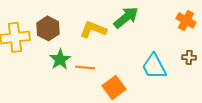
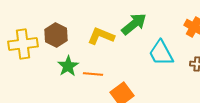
cyan trapezoid: (154, 66) -> (161, 53), moved

